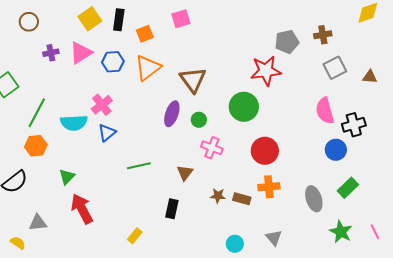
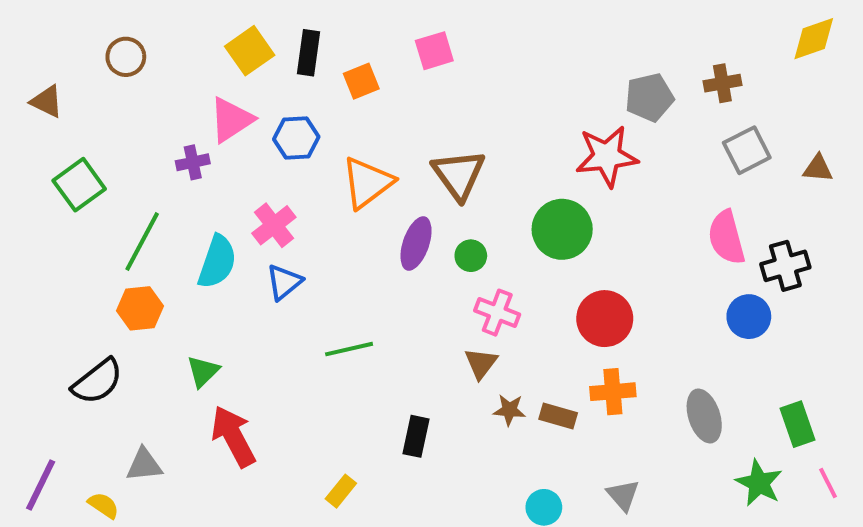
purple cross: (51, 53) -> (193, 162), moved
orange triangle: (148, 68) -> (367, 183), moved
cyan semicircle: (74, 123) -> (217, 262), turned -68
brown triangle: (185, 173) -> (481, 363), moved
green rectangle: (348, 188) -> (798, 424), moved, turned -65

